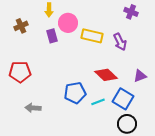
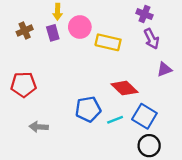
purple cross: (131, 12) -> (144, 14), moved
purple rectangle: (52, 36) -> (53, 33), moved
purple arrow: (120, 42) -> (151, 39), moved
purple triangle: (140, 76) -> (164, 69), moved

